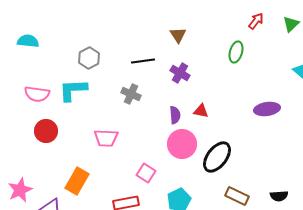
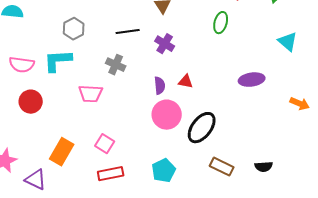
pink trapezoid: (106, 138) -> (91, 94), moved
pink square: (146, 173) -> (105, 144), moved

